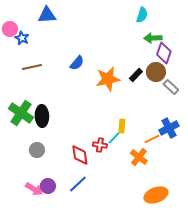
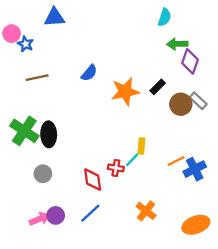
brown circle: (156, 72) -> (181, 104), moved
blue cross: (169, 128) -> (195, 169), moved
orange cross: (139, 157) -> (146, 211), moved
pink arrow: (34, 189) -> (39, 219), turned -54
orange ellipse: (156, 195) -> (196, 225), moved

